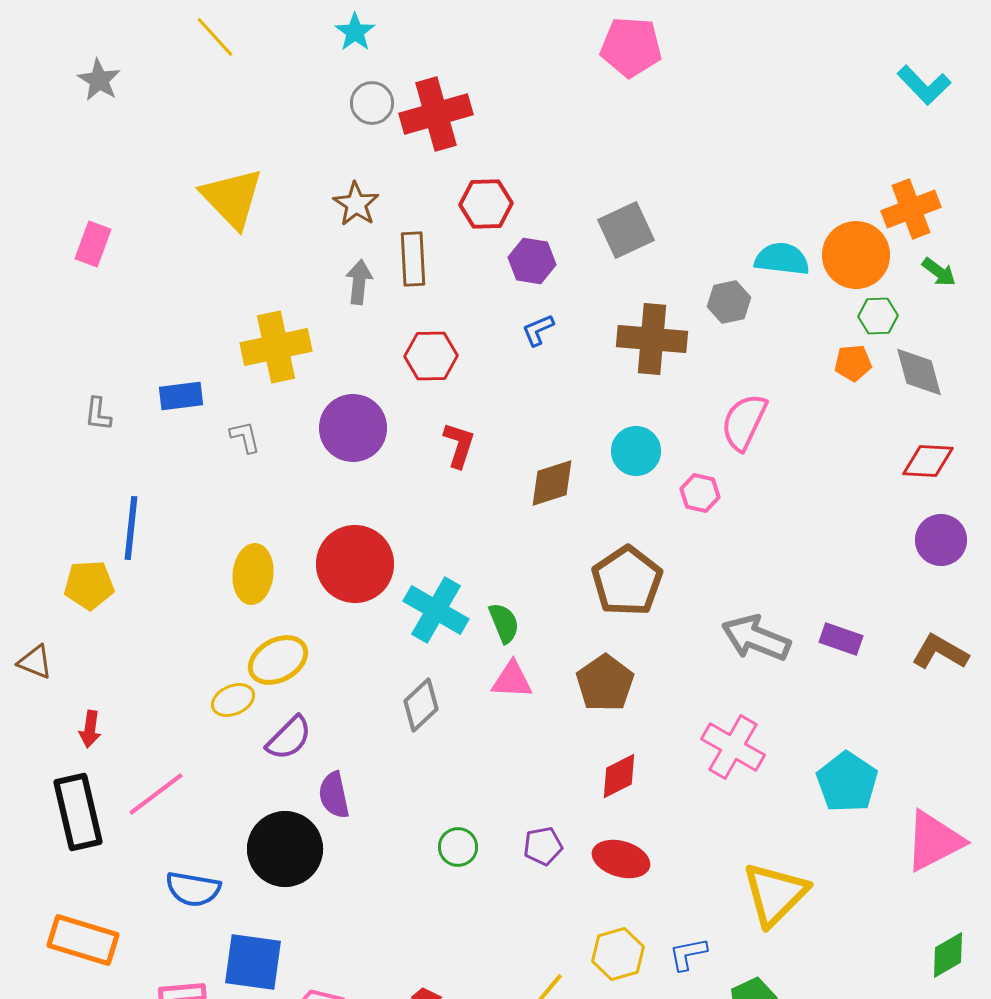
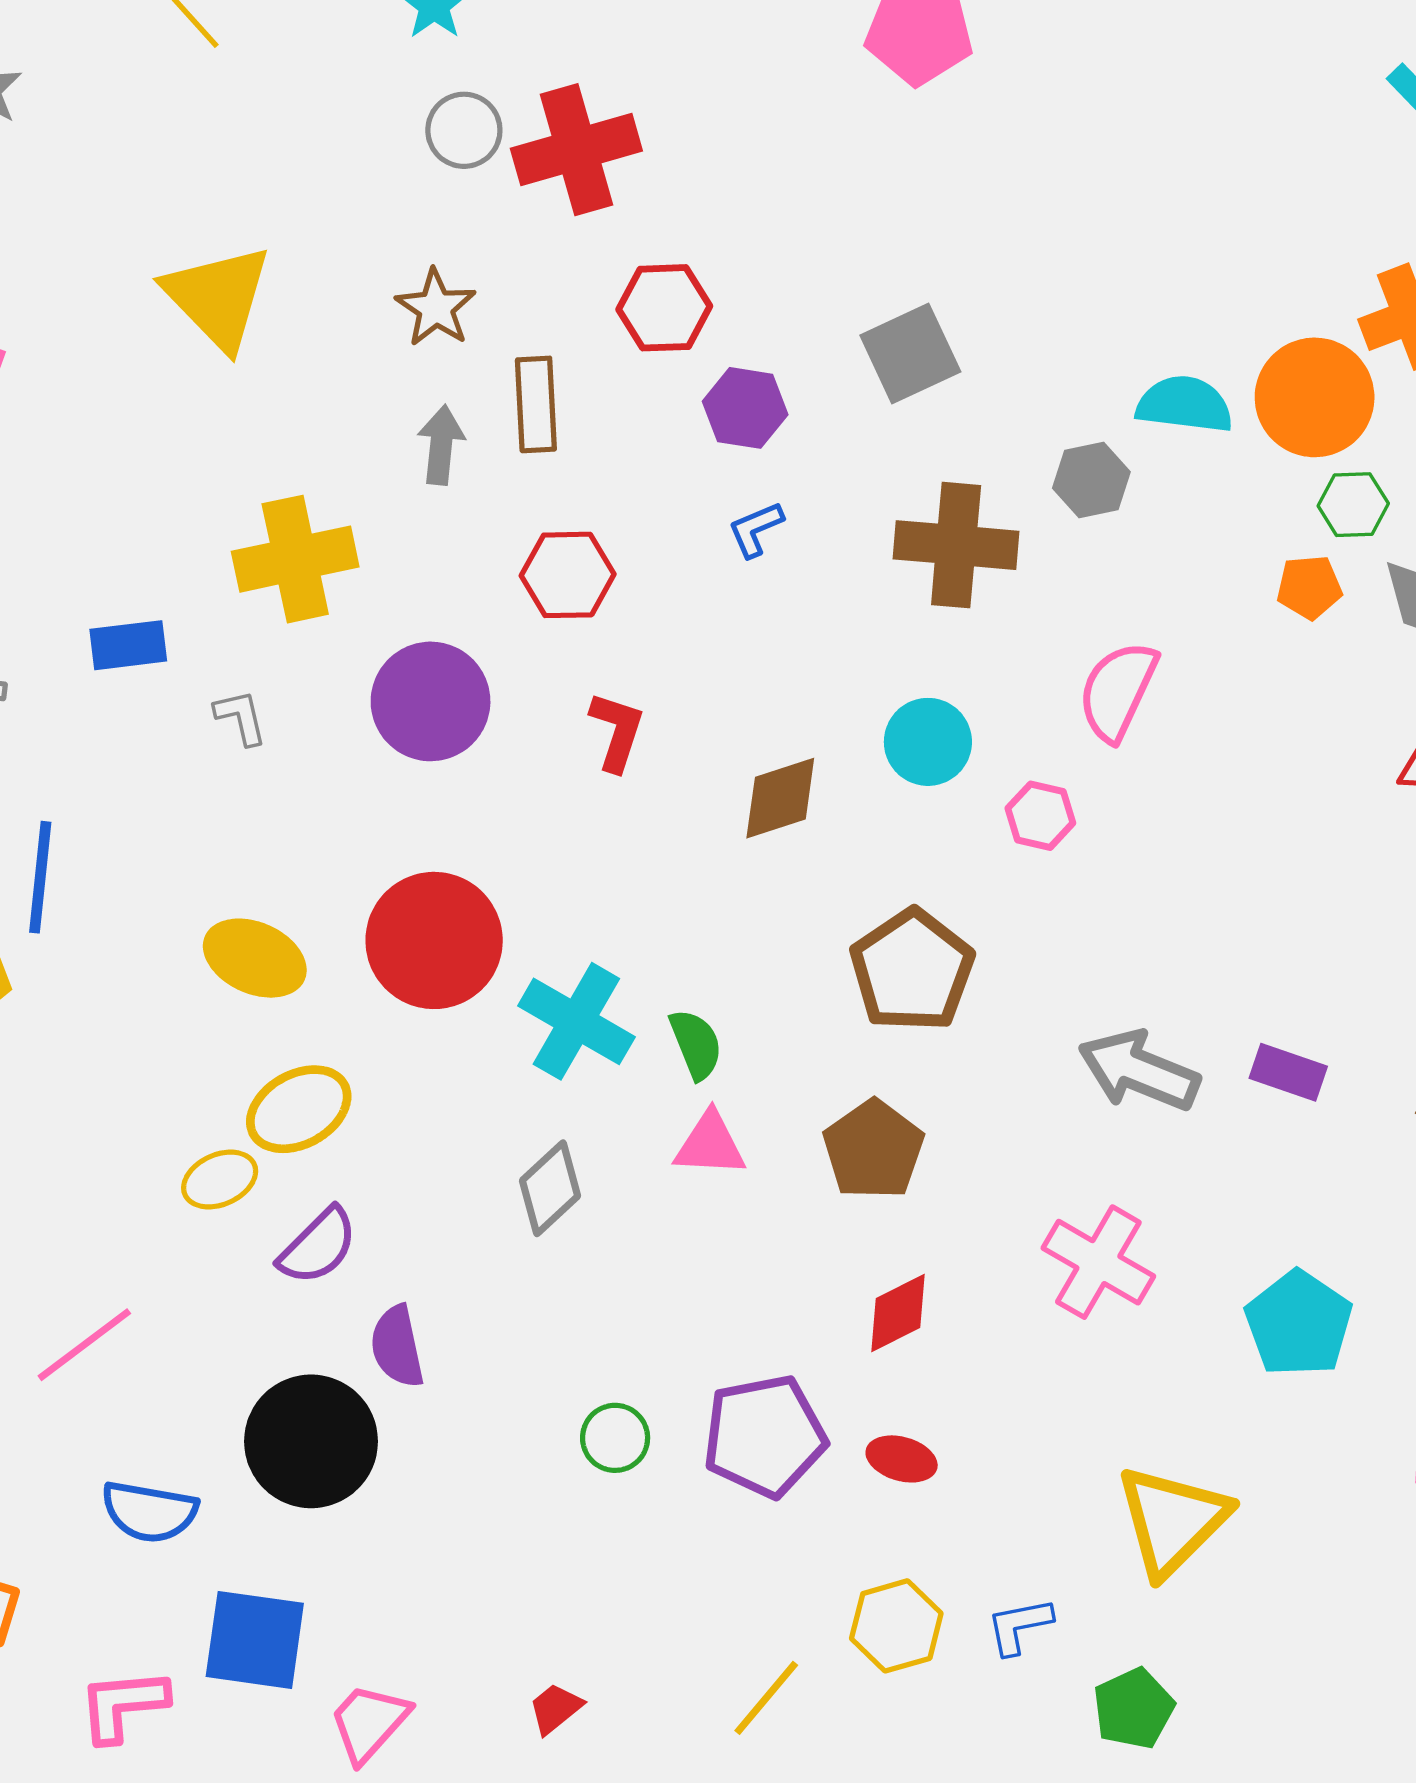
yellow ellipse: (253, 574) -> (255, 958), turned -72
purple pentagon: (543, 846) -> (764, 1436), size x1.8
red ellipse: (621, 859) -> (902, 1459), size x0.7

